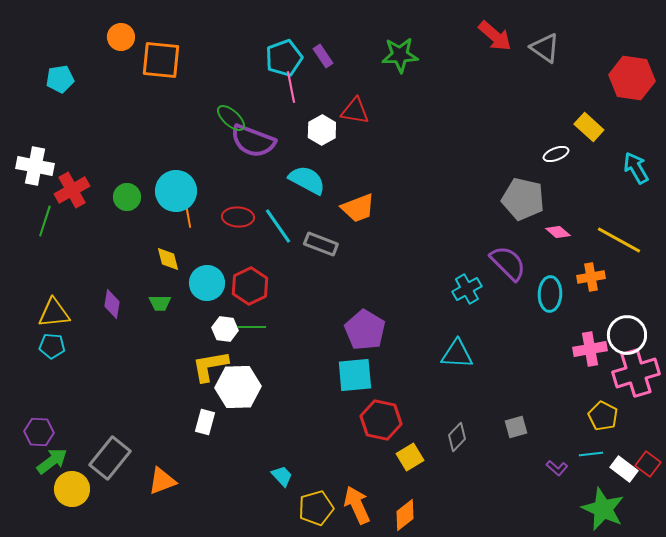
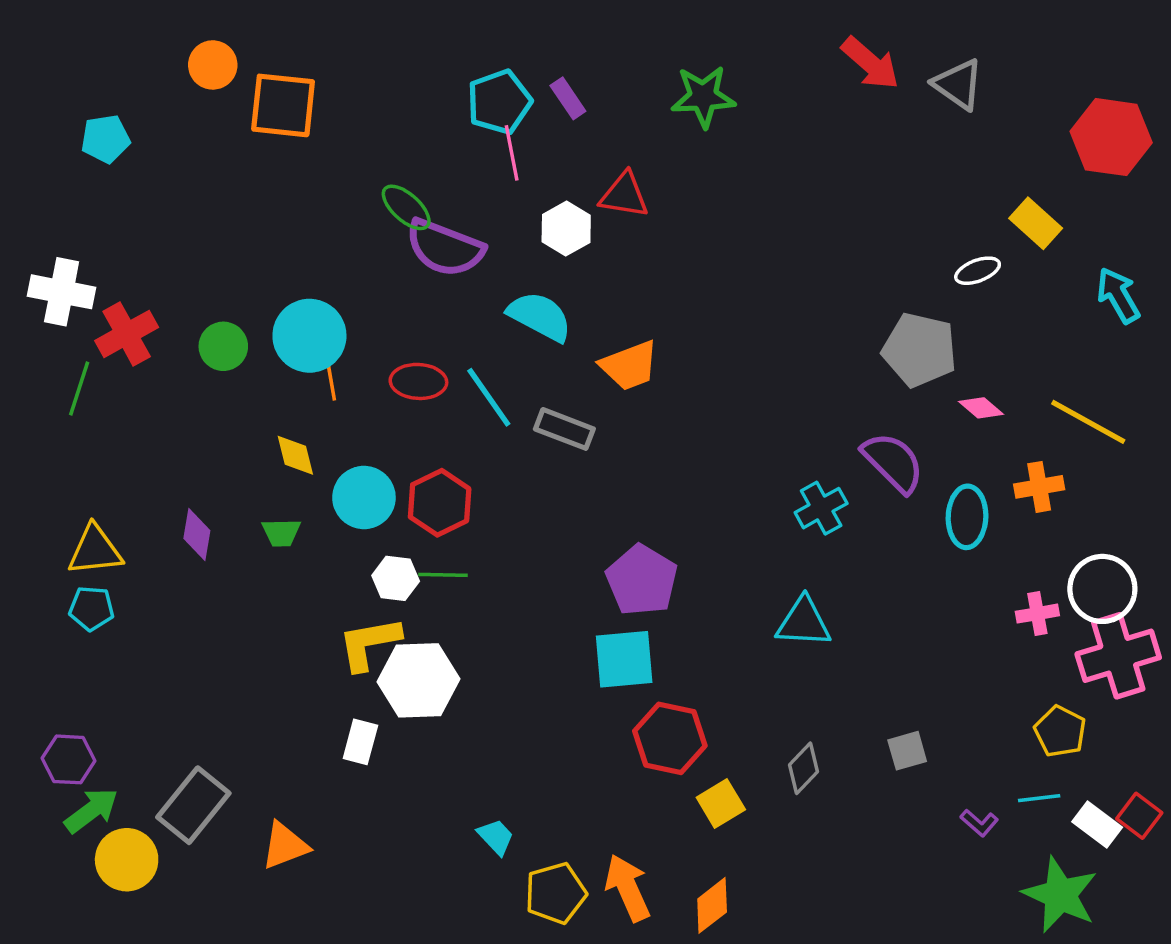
pink cross: (590, 349) -> (1037, 614), size x0.7

